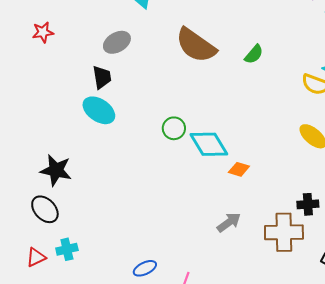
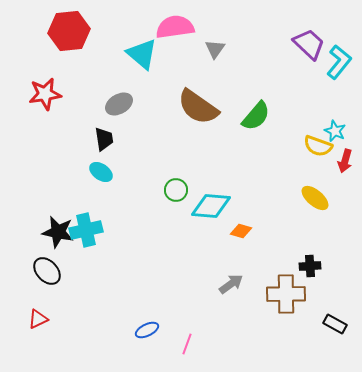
red star: (43, 32) -> (45, 94), size x1.5
green semicircle: (254, 54) -> (256, 116), size x1.5
cyan ellipse: (99, 110) -> (101, 172), size x0.7
cyan diamond: (209, 144) -> (211, 206), turned -54
cyan cross: (67, 249) -> (86, 230), moved, size x1.5

